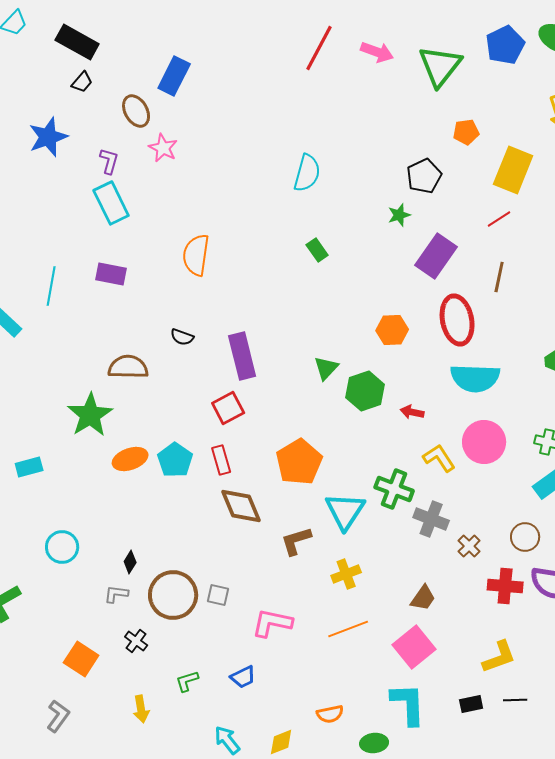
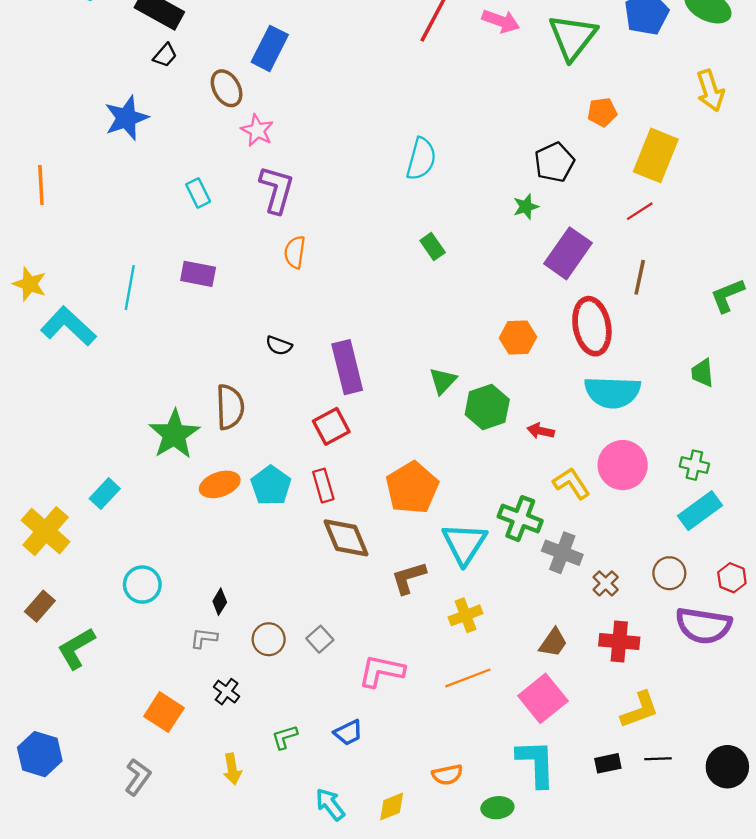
purple L-shape: (109, 161) -> (277, 190), moved, size x1.6
cyan rectangle: (111, 203) -> (198, 193), size x0.6
orange semicircle: (196, 255) -> (295, 252), size x0.7
brown semicircle: (128, 367) -> (230, 407), moved, turned 87
cyan rectangle: (29, 467) -> (105, 494), turned -32
red cross: (505, 586) -> (619, 641), moved
brown circle: (173, 595) -> (269, 639), size x0.6
gray square: (218, 595) -> (320, 639), turned 35

